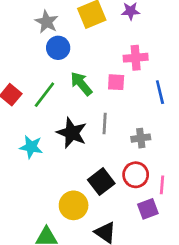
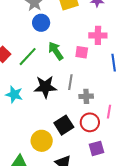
black star: (72, 133) -> (45, 87), turned -30
gray cross: (141, 138) -> (86, 96), moved
pink line: (162, 185) -> (109, 112), moved

